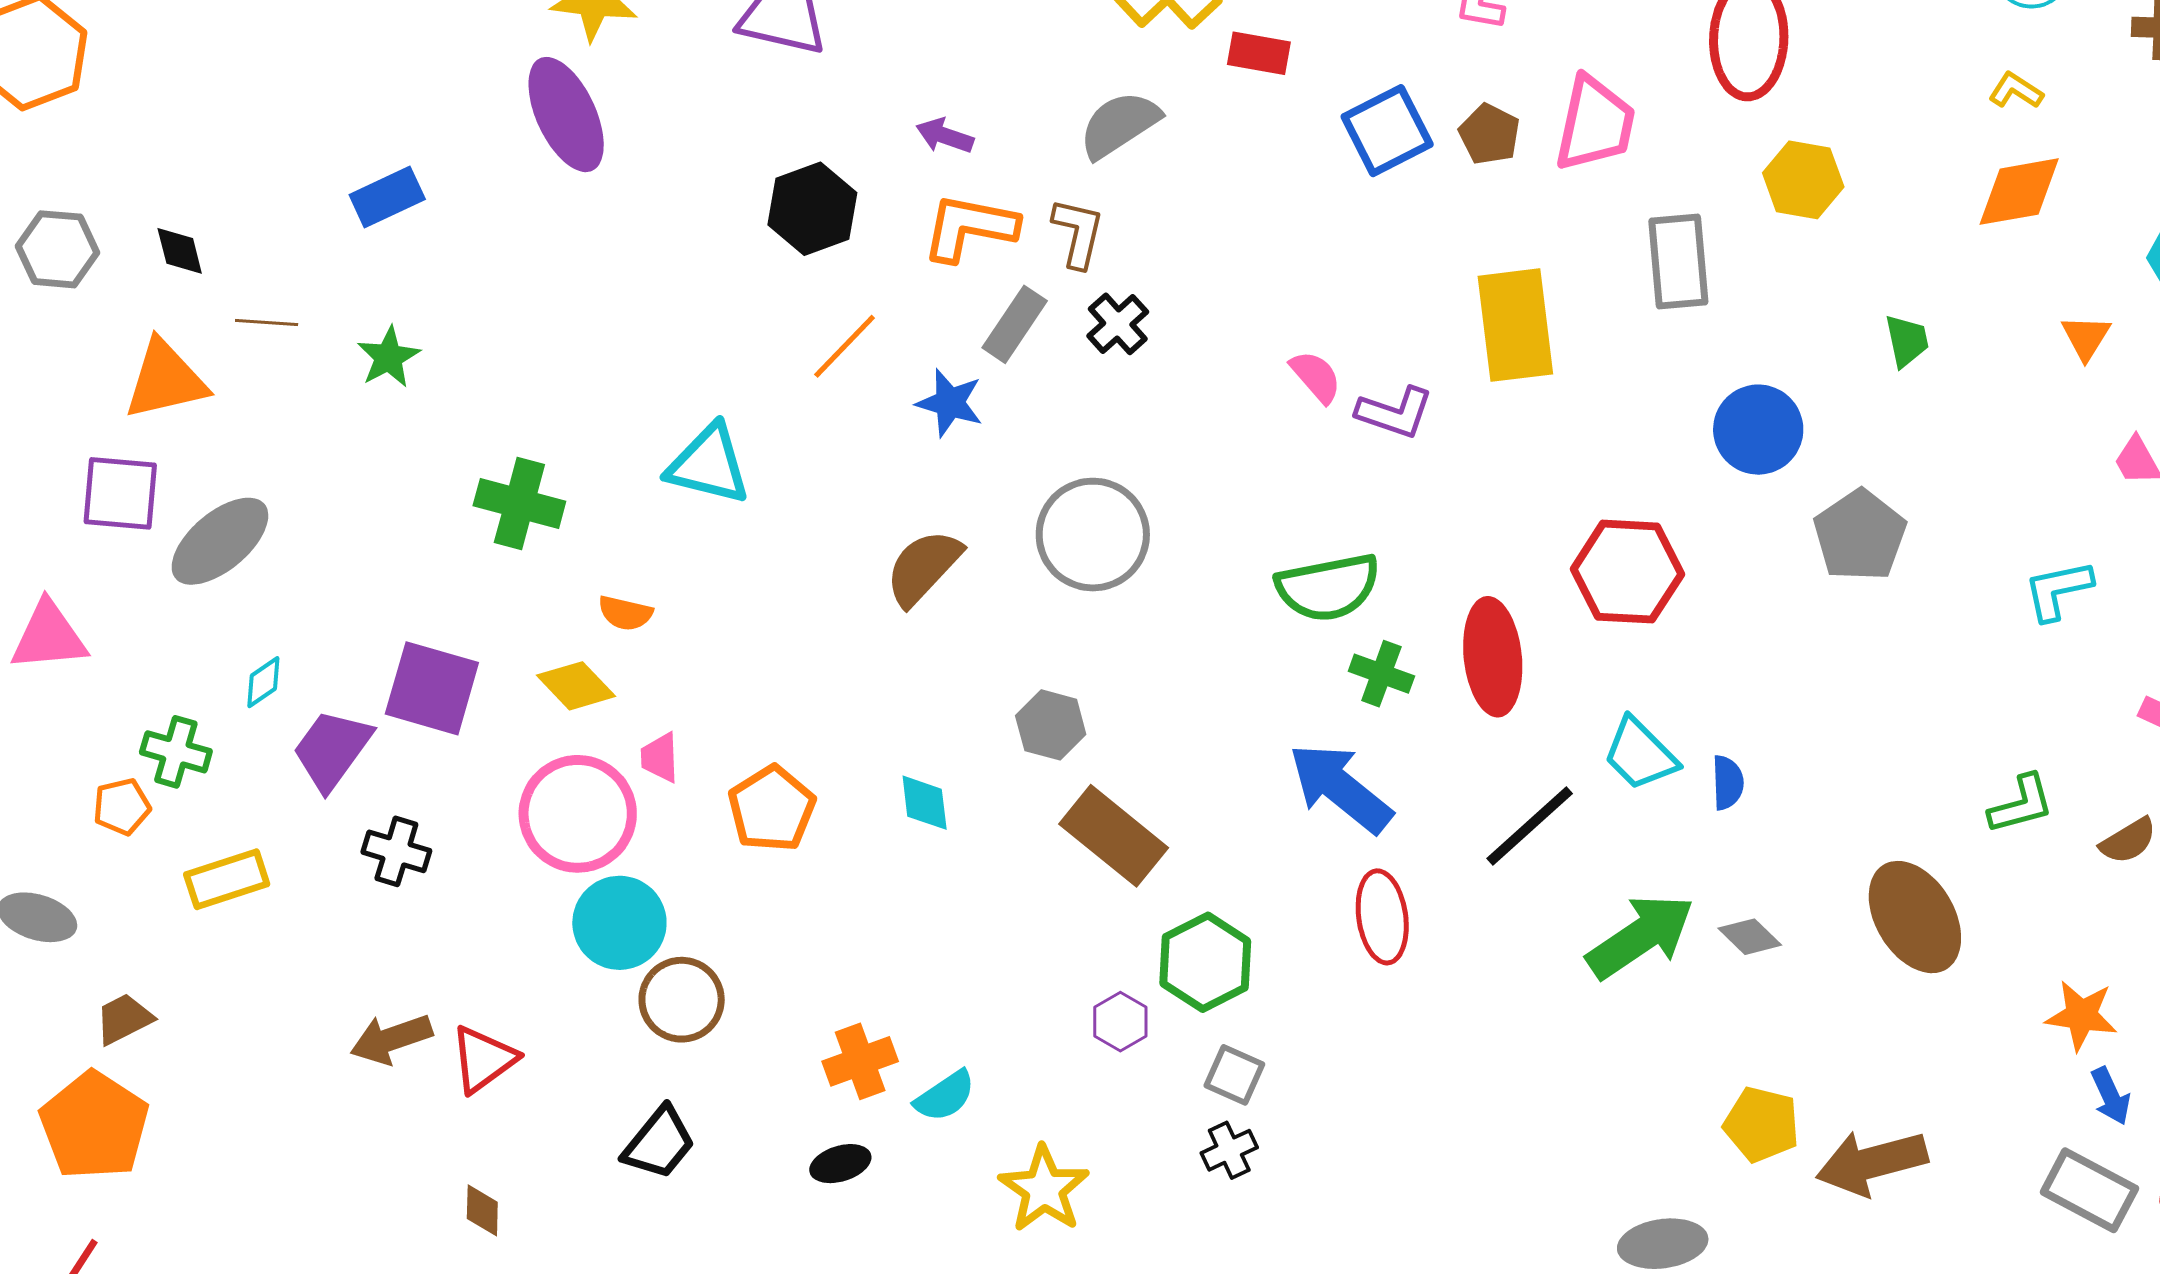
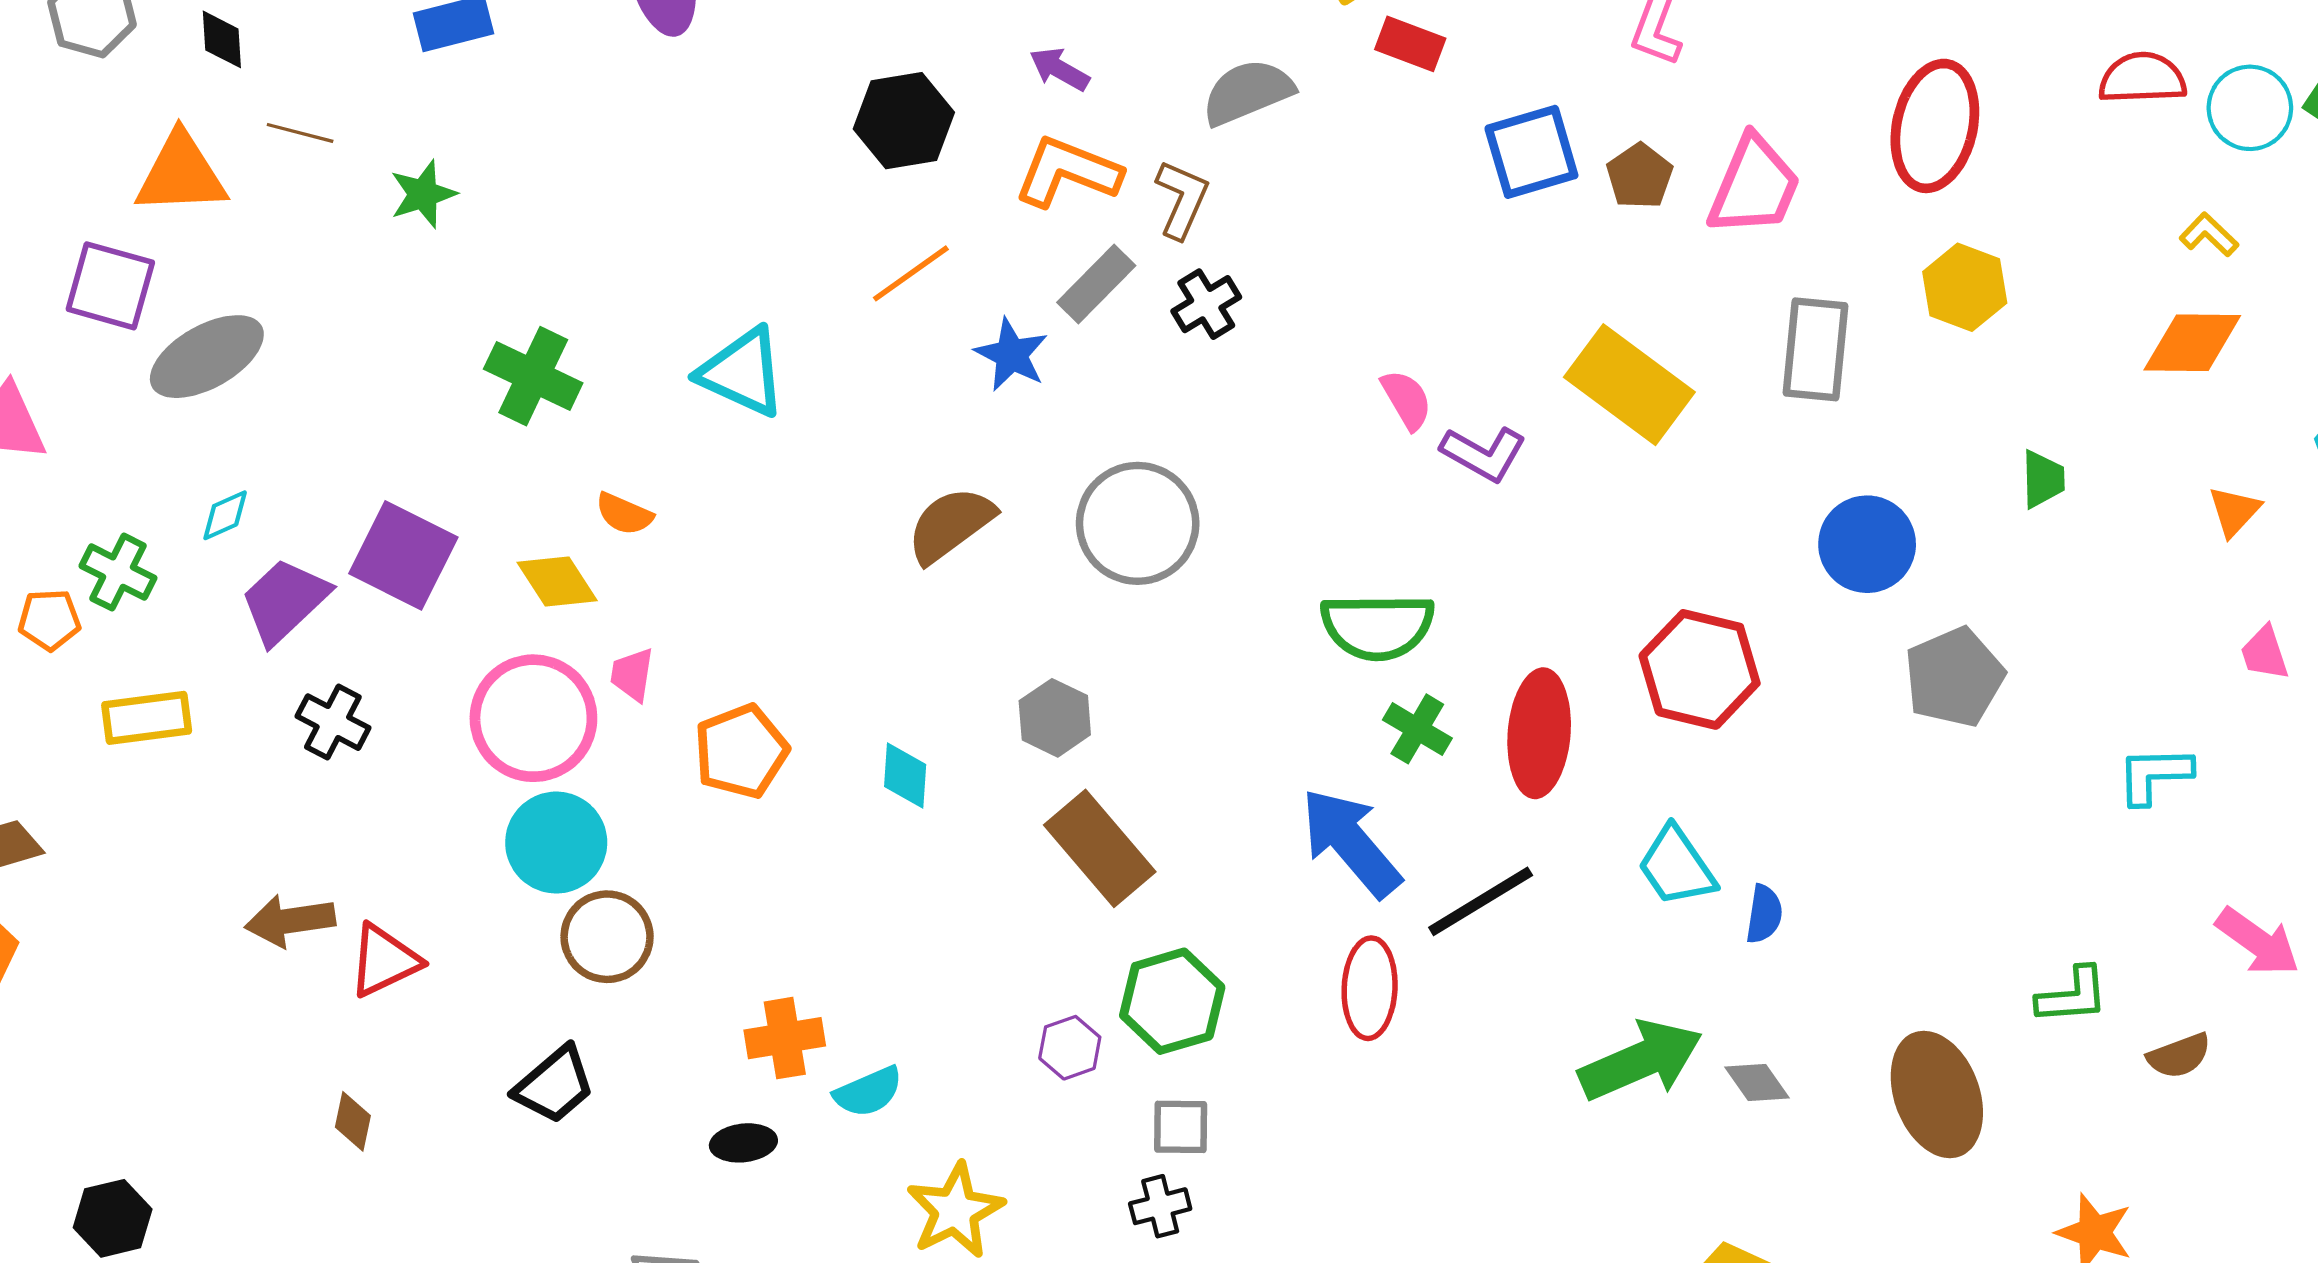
yellow rectangle: (1515, 325) -> (1629, 385), turned -57
black line: (1530, 826) -> (1481, 901), moved
gray square: (1234, 1075) -> (1181, 1127), turned -34

